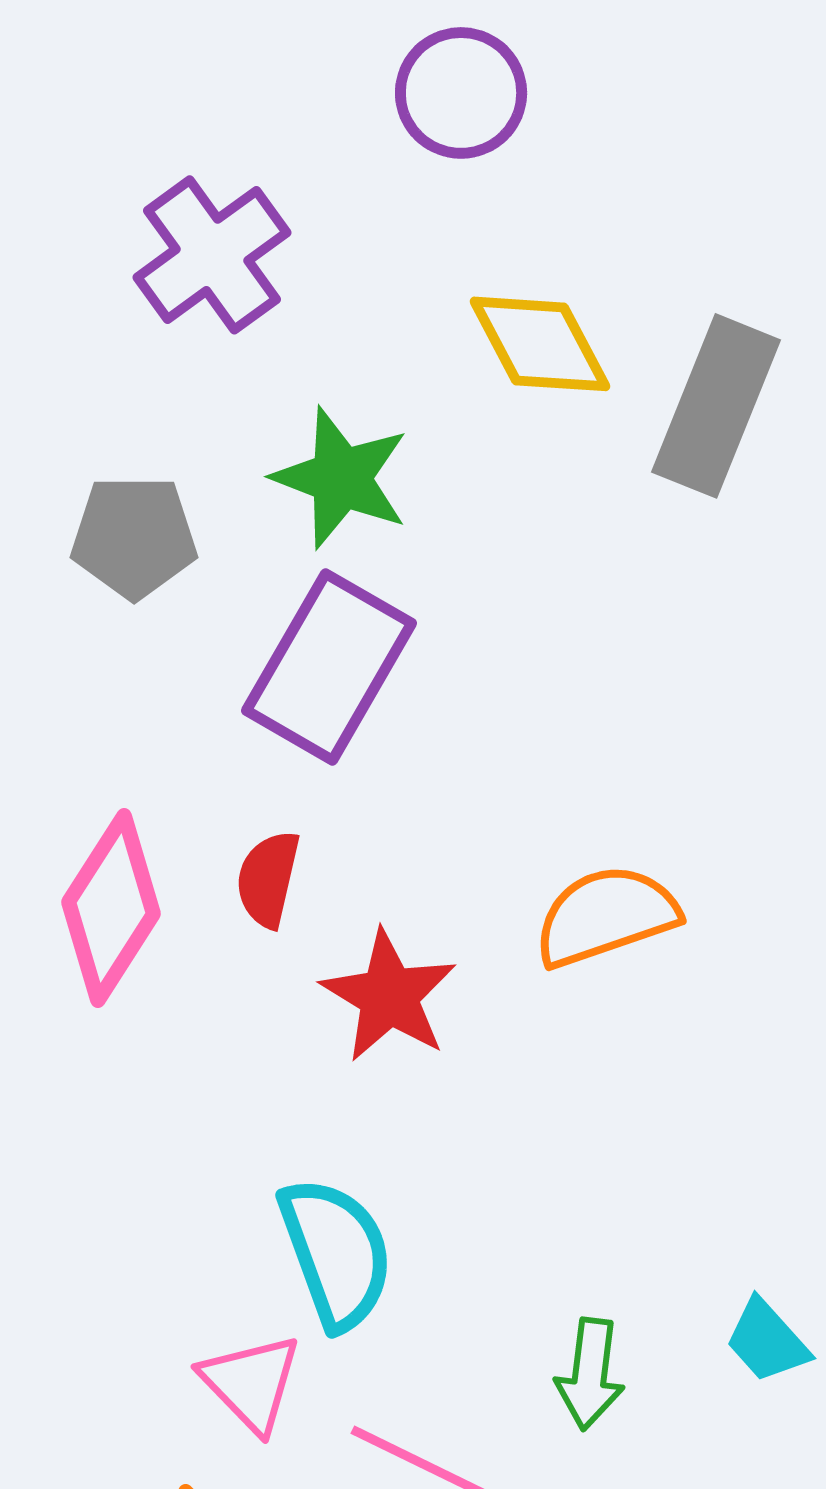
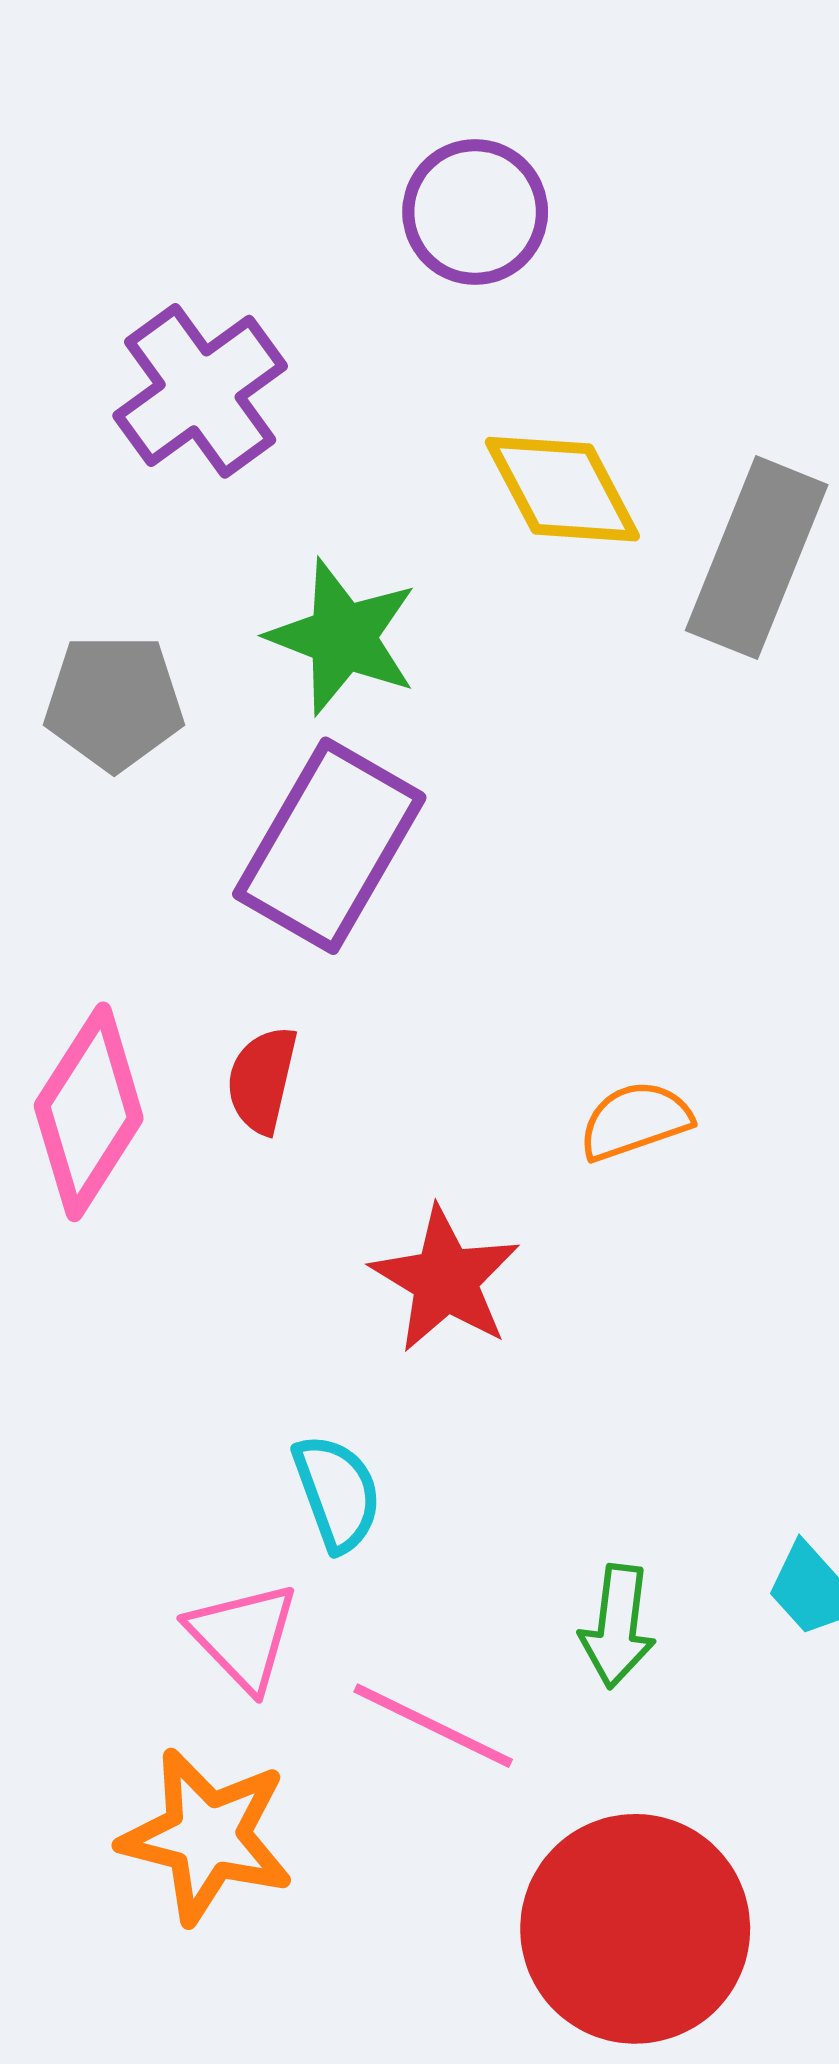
orange semicircle: (606, 916) -> (635, 1121), size x0.7
red star: (389, 996) -> (445, 1280), moved
cyan semicircle: (336, 1253) -> (337, 1493), size x0.7

